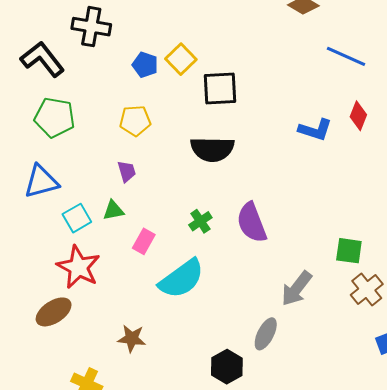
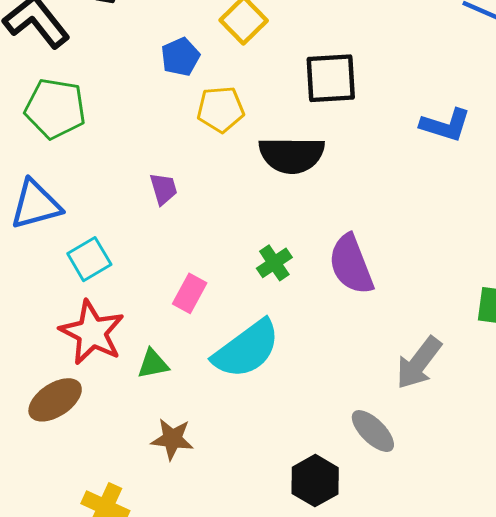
blue pentagon: (145, 65) -> (180, 57), moved, turned 30
black square: (220, 88) -> (331, 78), moved
yellow pentagon: (135, 121) -> (220, 109), moved
green triangle: (113, 210) -> (153, 364), moved
gray ellipse: (266, 334) -> (373, 431), turned -72

